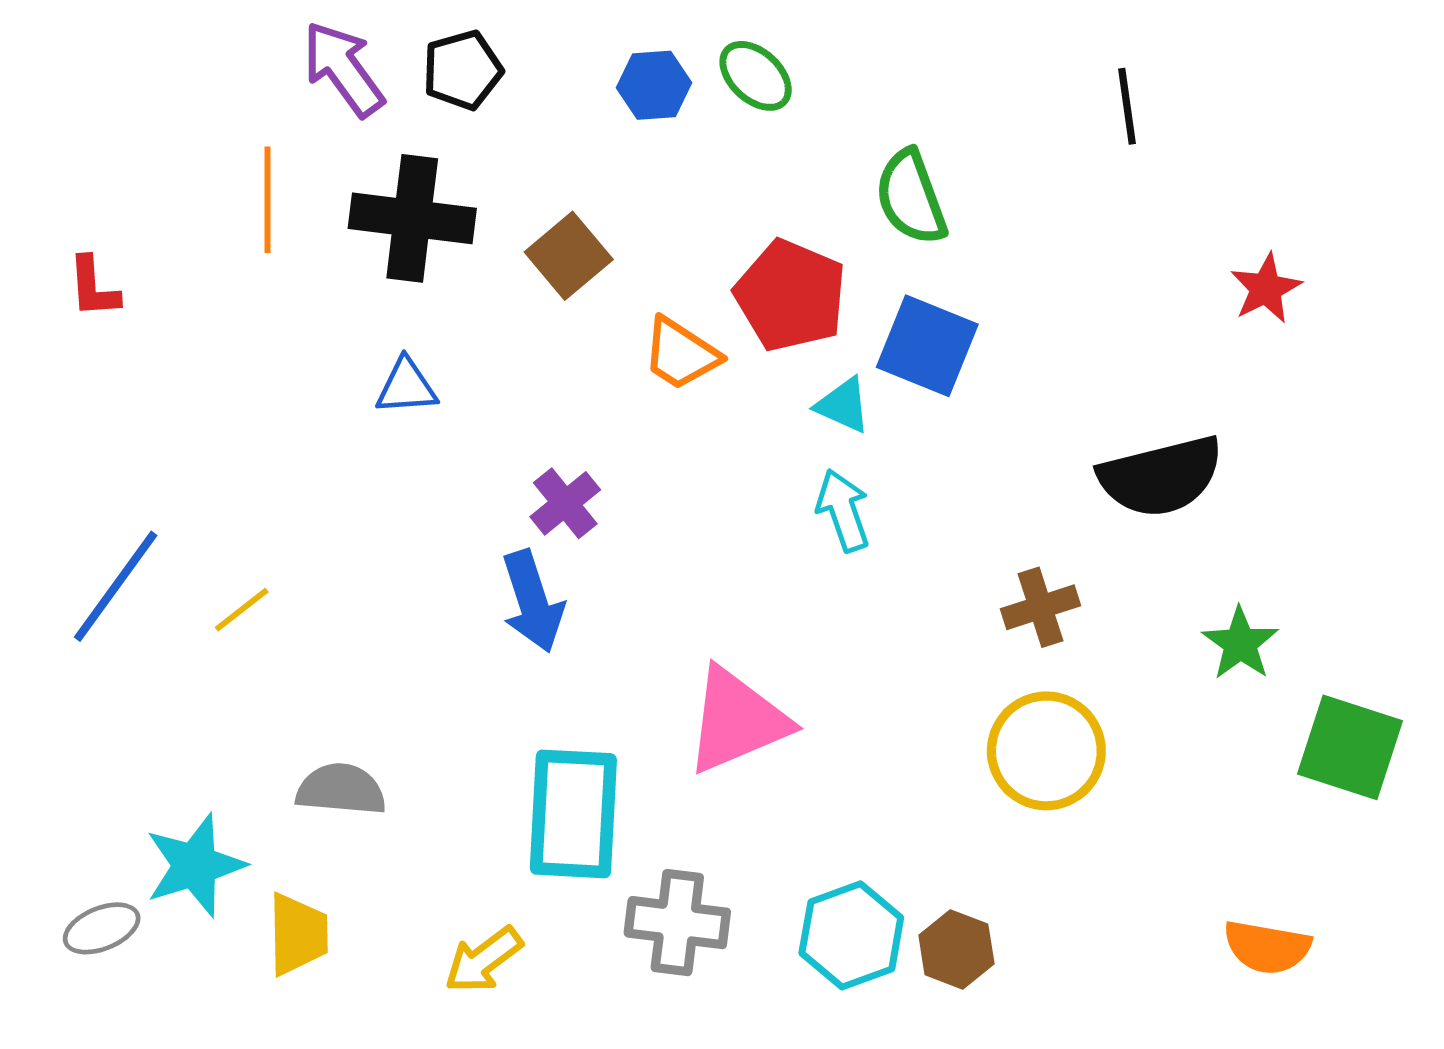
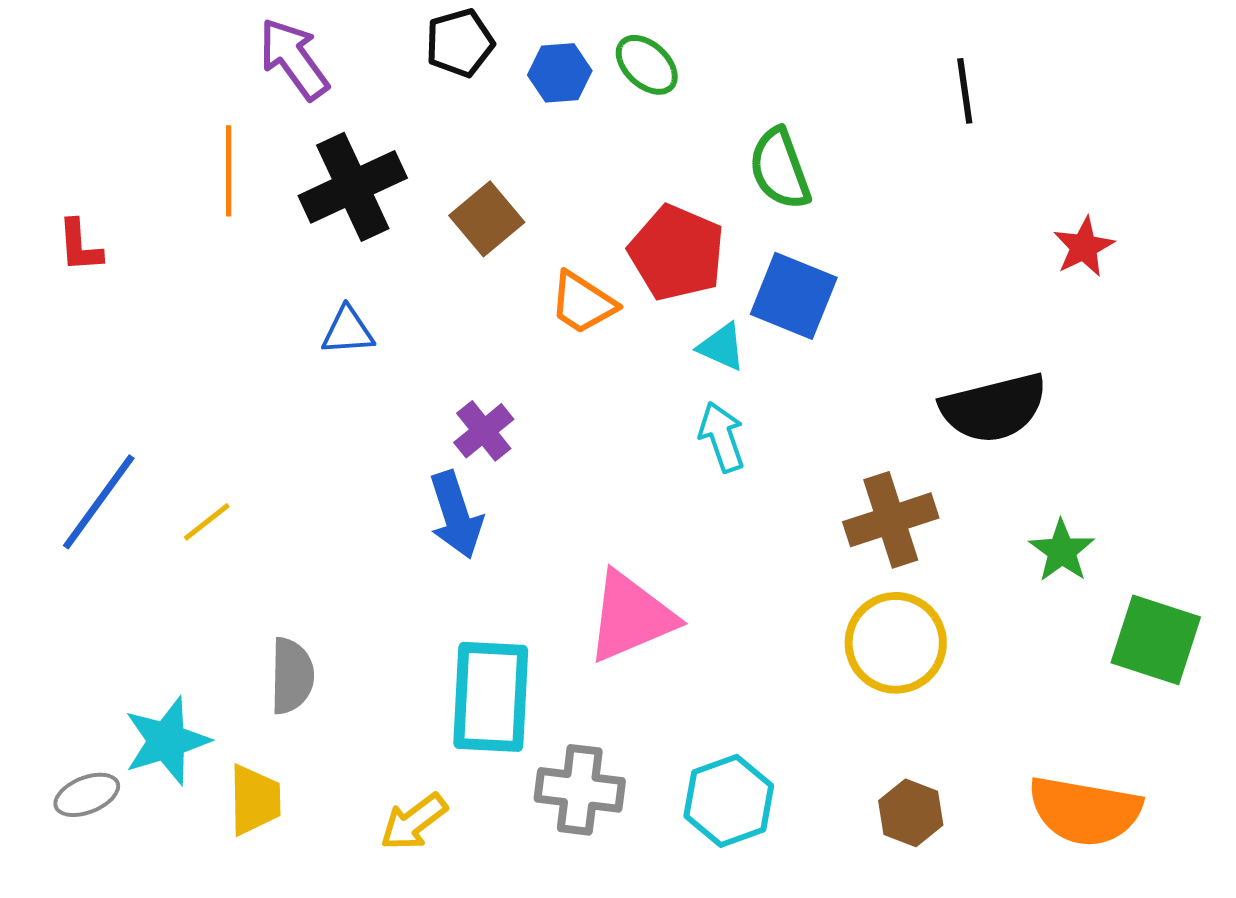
black pentagon: (462, 70) -> (460, 43), moved
black cross: (412, 218) -> (353, 187), turned -32
brown cross: (1041, 607) -> (891, 520), size x1.4
gray semicircle: (341, 789) -> (292, 676), turned 86
orange semicircle: (1267, 947) -> (1085, 811), size x1.5
brown hexagon: (956, 949) -> (911, 813), moved

